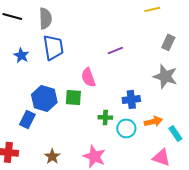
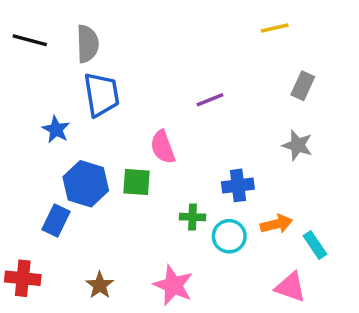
blue star: (21, 55) -> (56, 129), moved
gray star: (165, 76) -> (297, 145), size x0.7

